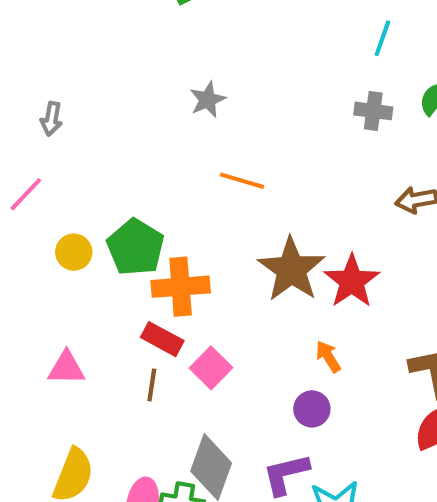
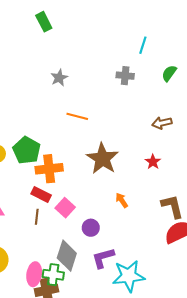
gray cross: (373, 111) -> (125, 76), moved
red star: (352, 281) -> (153, 162), moved, size x0.6
purple circle: (312, 409) -> (91, 228), moved

